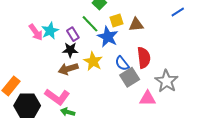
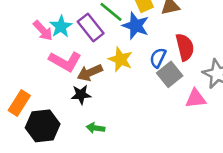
purple rectangle: (73, 34) -> (91, 28), size x1.5
black star: (70, 50) -> (81, 95), moved
blue semicircle: (122, 63) -> (158, 58), turned 70
pink L-shape: (57, 97) -> (65, 61), moved

